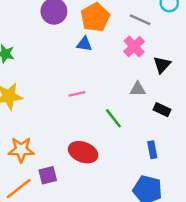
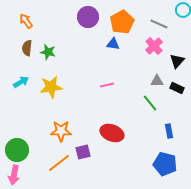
black rectangle: (162, 110) -> (177, 88), moved
green line: (113, 118) -> (150, 103), moved

